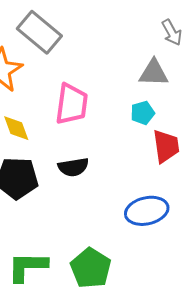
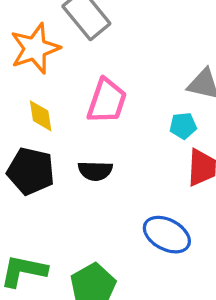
blue ellipse: (147, 211) -> (167, 235), turned 30

